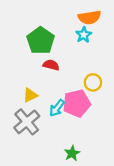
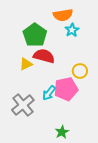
orange semicircle: (89, 17) -> (63, 15), moved
red semicircle: (51, 65) -> (44, 56), size x1.5
yellow triangle: (30, 95) -> (26, 64), moved

